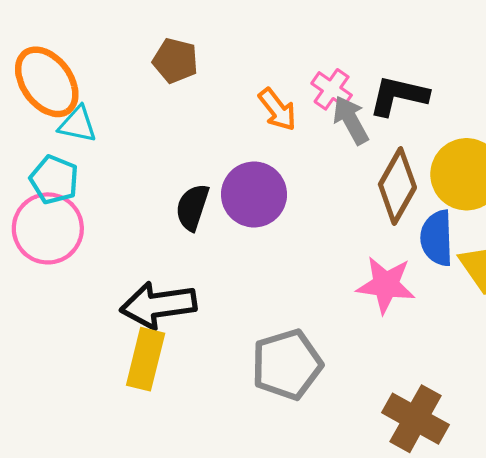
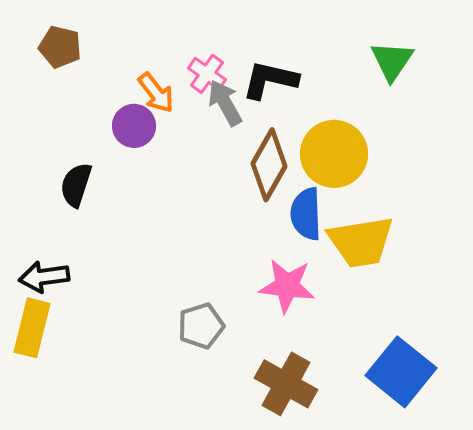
purple circle: (254, 194) -> (134, 126), moved, size x0.7
pink star: (386, 285) -> (287, 286), moved
black arrow: (158, 305) -> (44, 277), size x0.7
gray pentagon: (287, 365) -> (201, 326), moved, size x0.7

